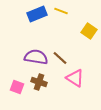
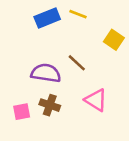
brown line: (60, 58) -> (77, 63), moved
pink square: (17, 87) -> (22, 112), turned -32

